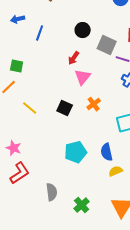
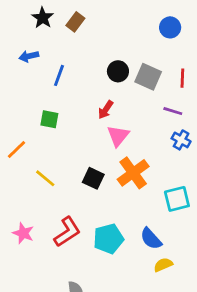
gray square: (107, 45) -> (148, 77), moved
green square: (17, 66) -> (49, 119), moved
orange cross: (94, 104) -> (133, 173), size x1.6
blue semicircle: (107, 152) -> (151, 239), turned -30
red L-shape: (20, 173) -> (67, 232), moved

